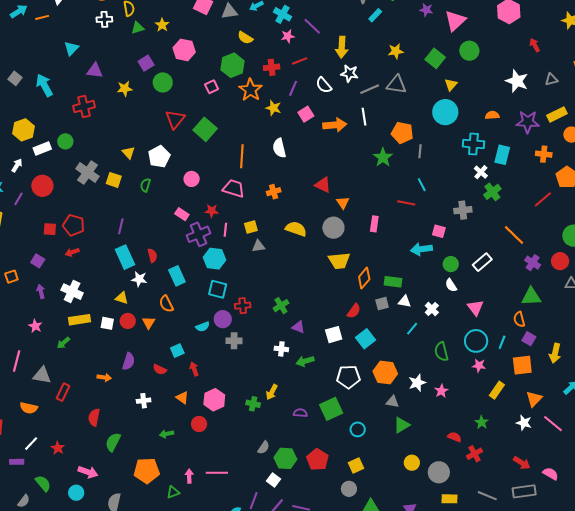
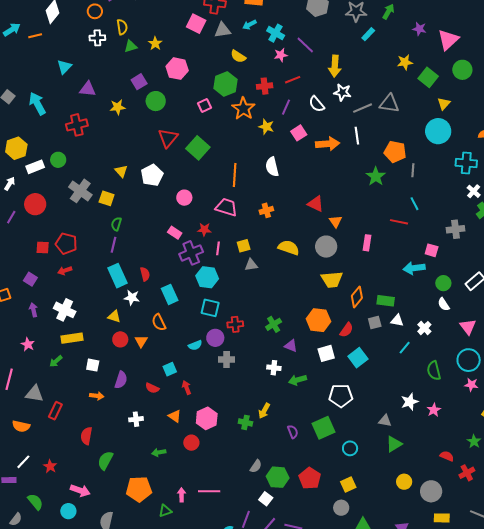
yellow star: (396, 51) -> (405, 62), moved
green semicircle: (145, 185) -> (116, 224), moved
white square: (107, 323) -> (93, 365), moved
orange hexagon: (385, 373) -> (318, 320), moved
purple semicircle: (300, 413) -> (293, 432), turned 64

